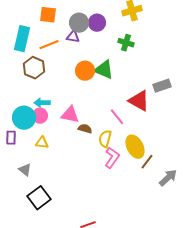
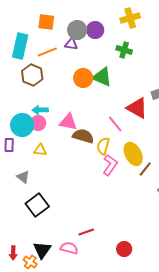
brown semicircle: (85, 129) -> (83, 136), size x1.5

